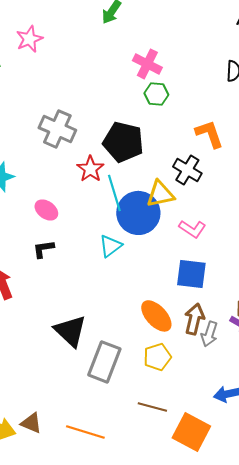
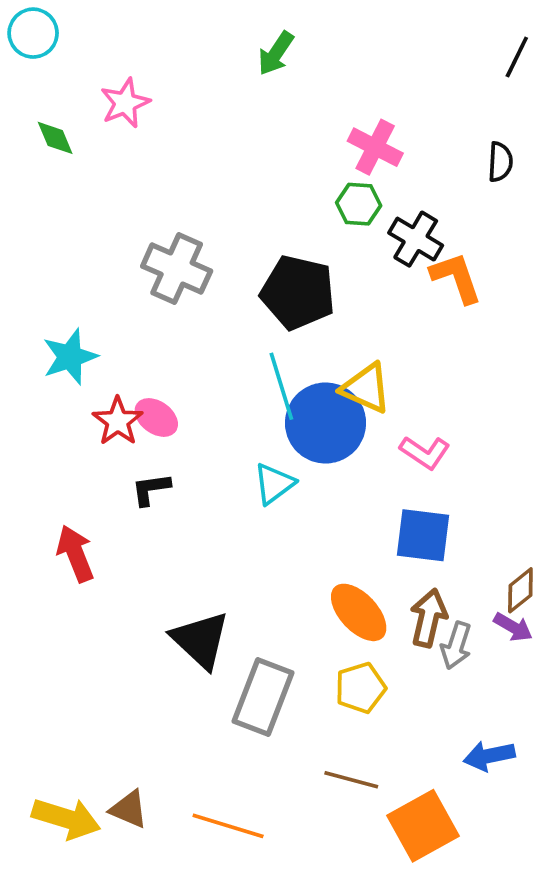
pink cross: (147, 64) -> (375, 147), moved
red star: (90, 169) -> (118, 421), moved
black cross: (187, 170) -> (416, 239), moved
yellow triangle: (160, 194) -> (366, 388), turned 36
orange square: (191, 432) -> (423, 826), turned 33

